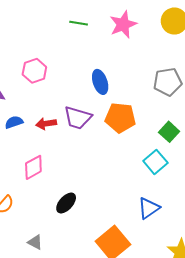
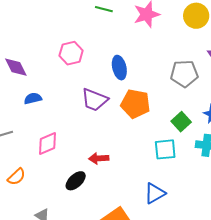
pink hexagon: (34, 71) -> (71, 53), moved
red arrow: (46, 124) -> (99, 158), moved
cyan square: (155, 162) -> (165, 149), turned 30

